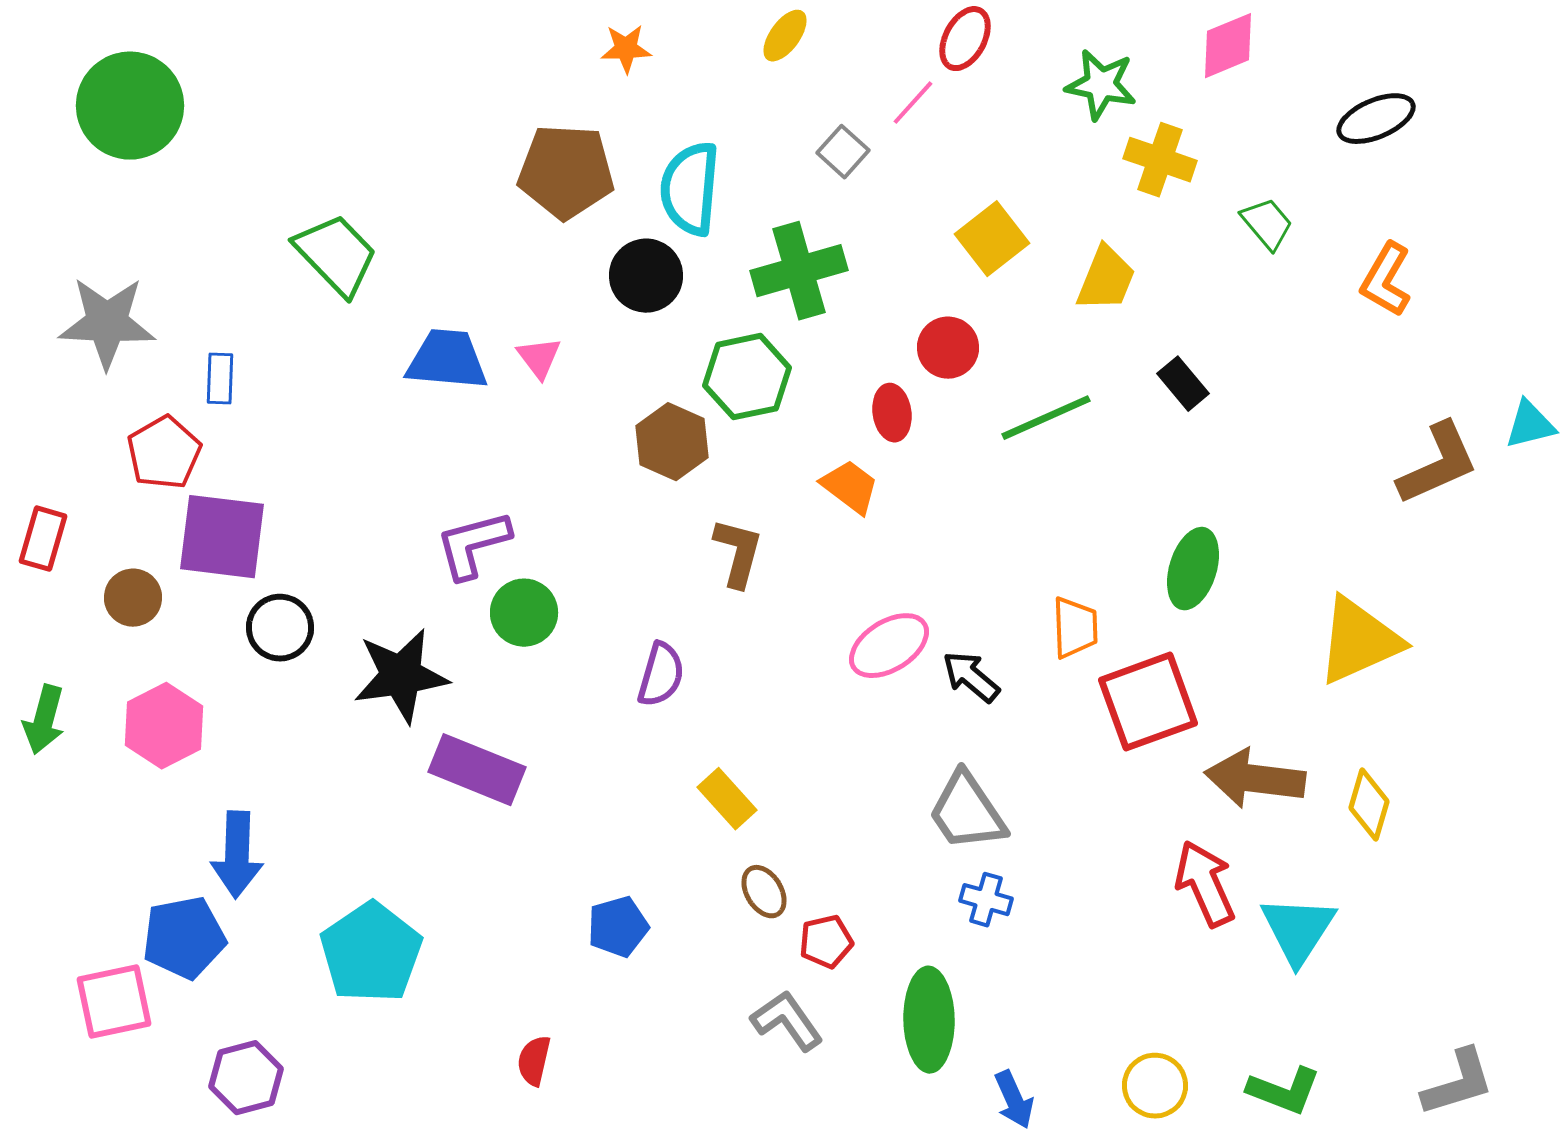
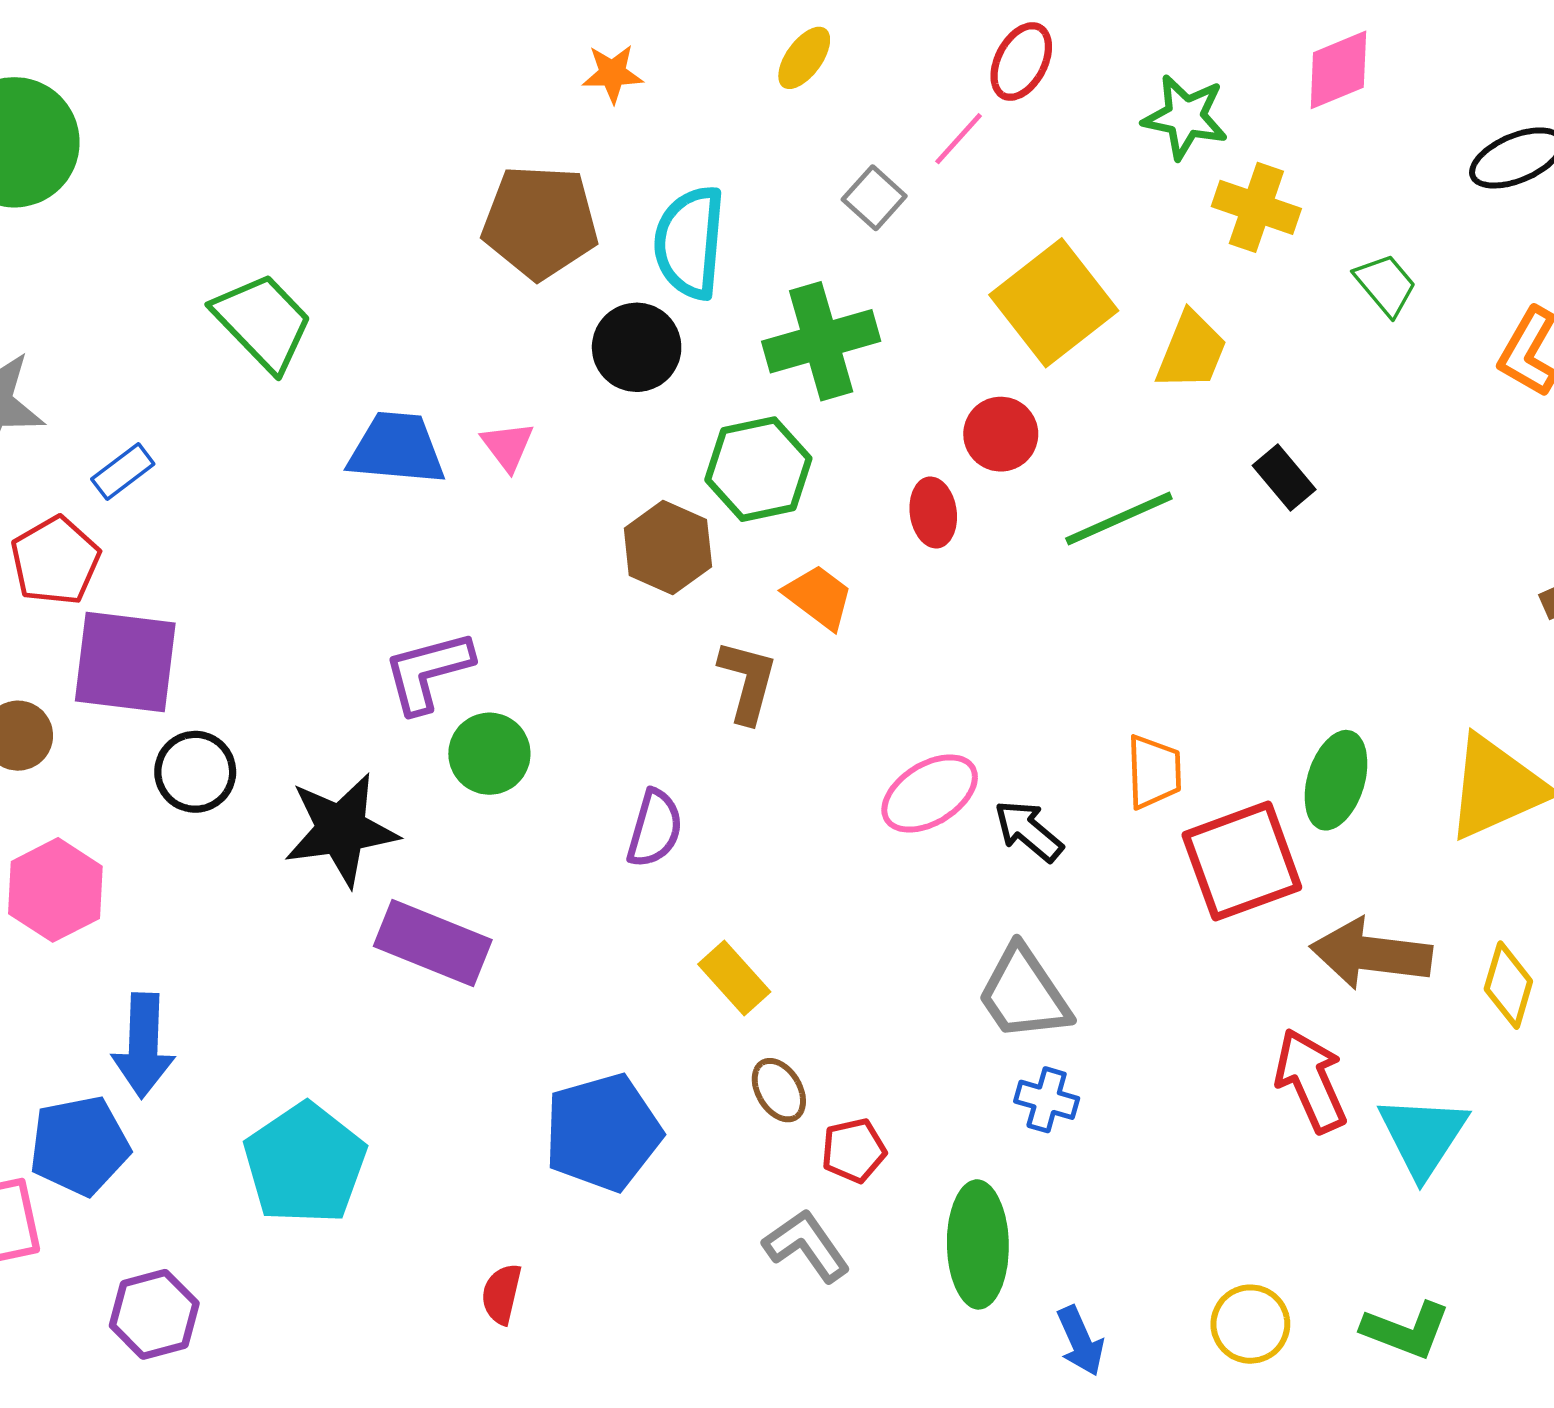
yellow square: (992, 239) -> (1054, 303), size x1.4
blue rectangle: (220, 379) -> (123, 472), turned 51
orange trapezoid: (850, 487) -> (819, 597), moved
green ellipse: (1193, 569) -> (1336, 780), moved
blue pentagon: (618, 927) -> (603, 1132), size x1.6

